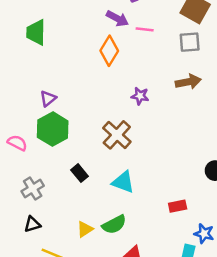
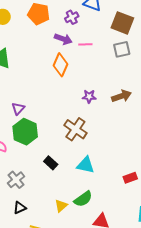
brown arrow: (188, 82) -> (122, 96), moved

